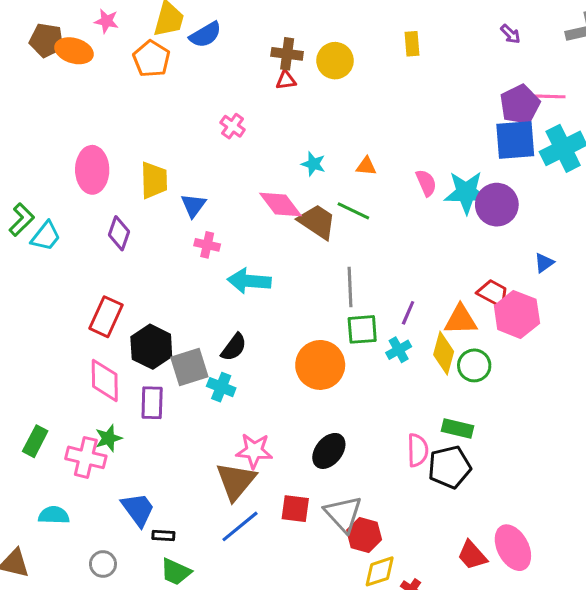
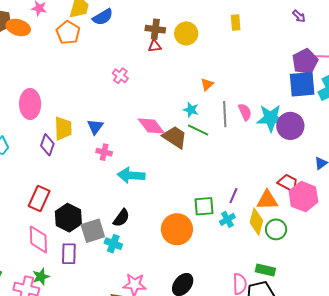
cyan star: (313, 164) -> (191, 110), moved
orange triangle: (366, 166) -> (207, 84), moved, turned -48
yellow trapezoid: (154, 180) -> (63, 128), moved
gray line: (350, 287) -> (225, 114), moved

